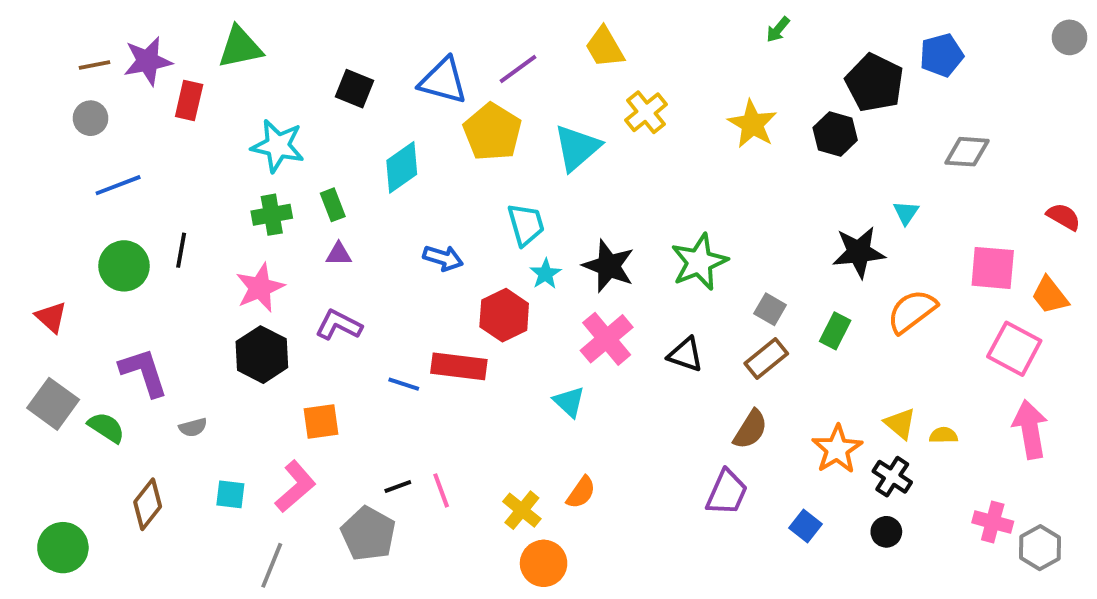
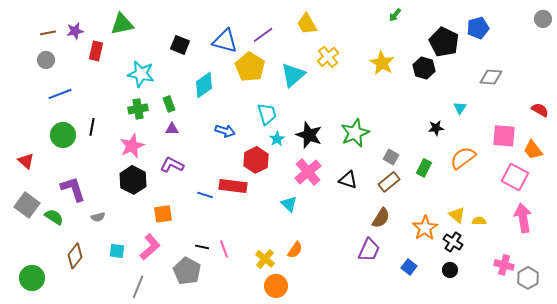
purple star: (148, 61) -> (75, 31), size x0.7
black star: (859, 252) -> (436, 128), size x0.6
black line: (398, 487) -> (202, 247), turned 32

